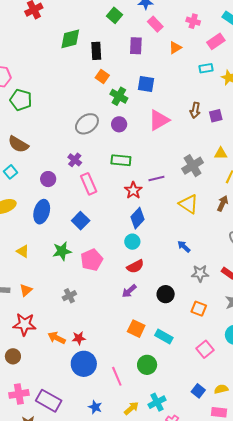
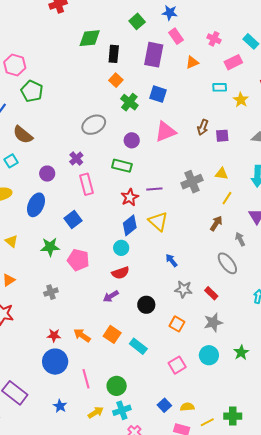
purple rectangle: (136, 46) -> (154, 55), size x1.4
purple circle: (119, 124) -> (132, 140), moved
yellow triangle: (189, 204) -> (158, 221), moved
pink pentagon: (92, 260) -> (78, 260), turned 30
orange arrow: (57, 338) -> (82, 335), moved
green circle: (147, 365) -> (117, 386), moved

